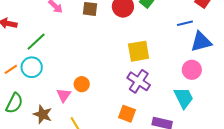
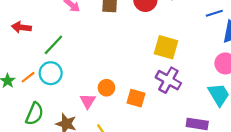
yellow square: (139, 51) -> (166, 47), turned 30
orange square: (127, 114) -> (136, 98), moved

